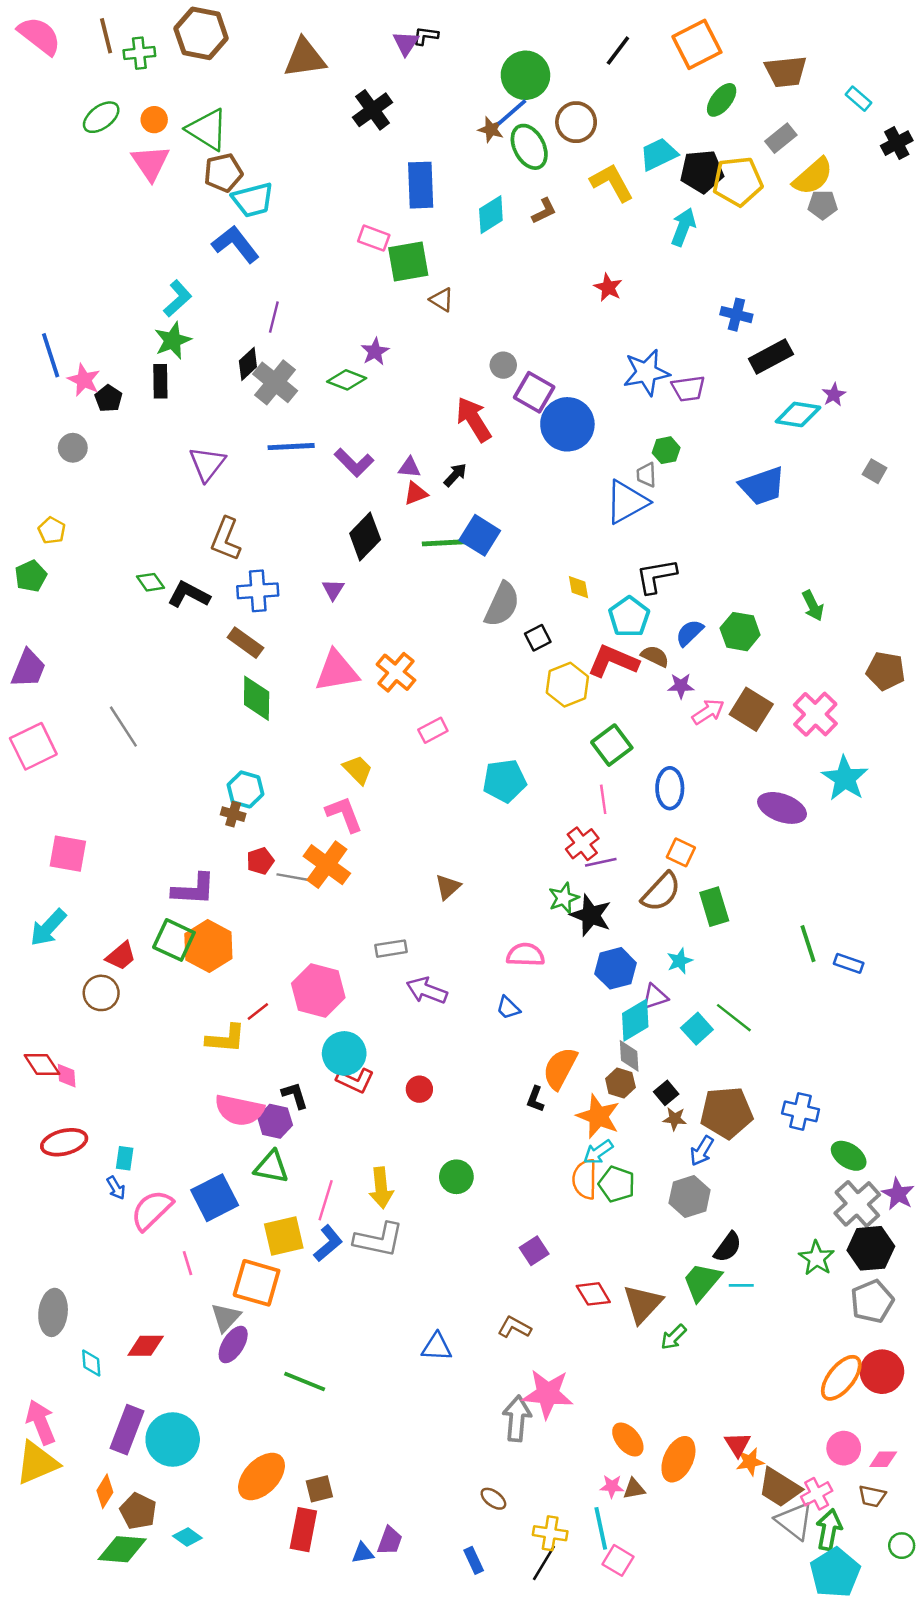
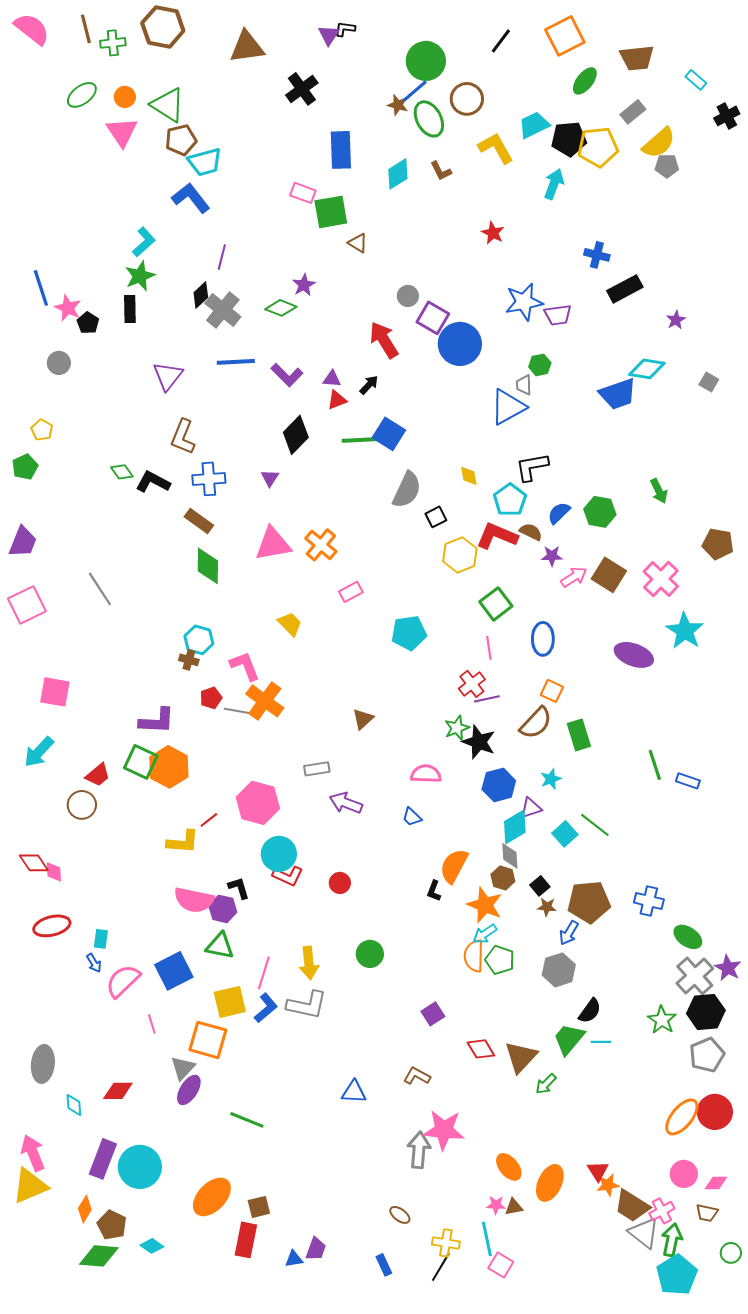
brown L-shape: (544, 211) -> (441, 171), turned 90
cyan diamond: (798, 414) -> (647, 369), moved
pink L-shape: (344, 814) -> (245, 666), moved

